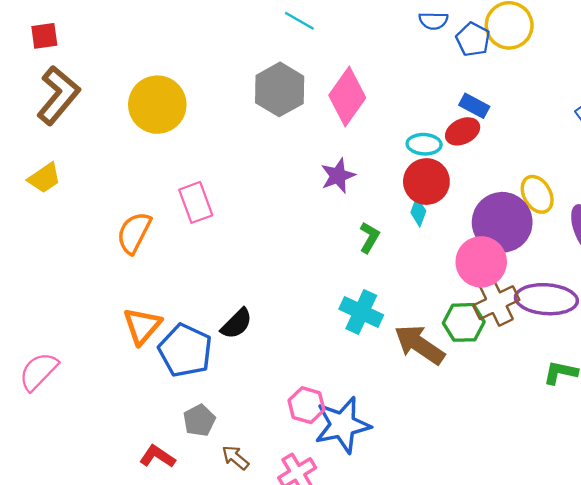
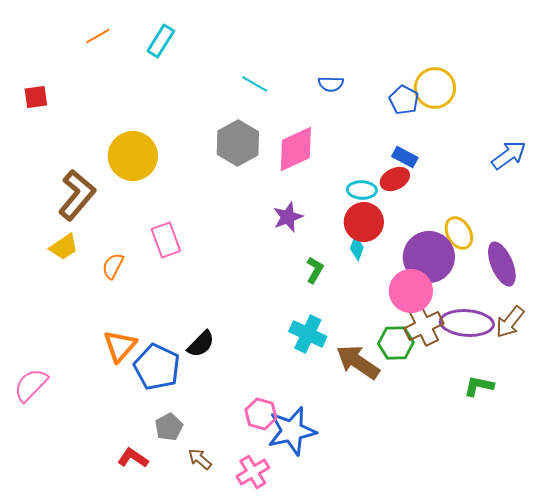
blue semicircle: (433, 21) -> (331, 84), moved
brown L-shape: (58, 95) -> (77, 195), moved
pink diamond: (347, 96) -> (296, 149), turned 30
yellow trapezoid: (44, 178) -> (64, 247), moved
orange semicircle: (134, 233) -> (113, 266), size x0.7

